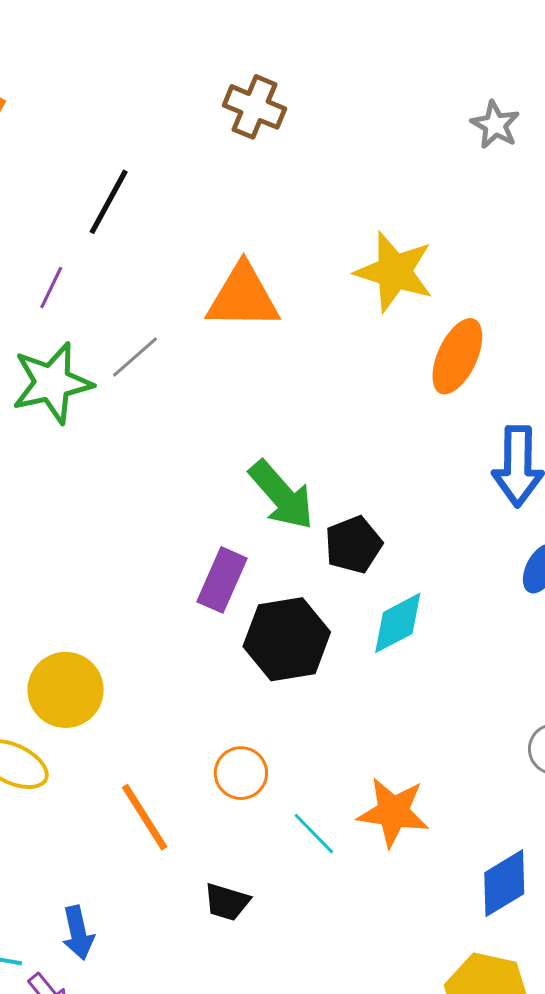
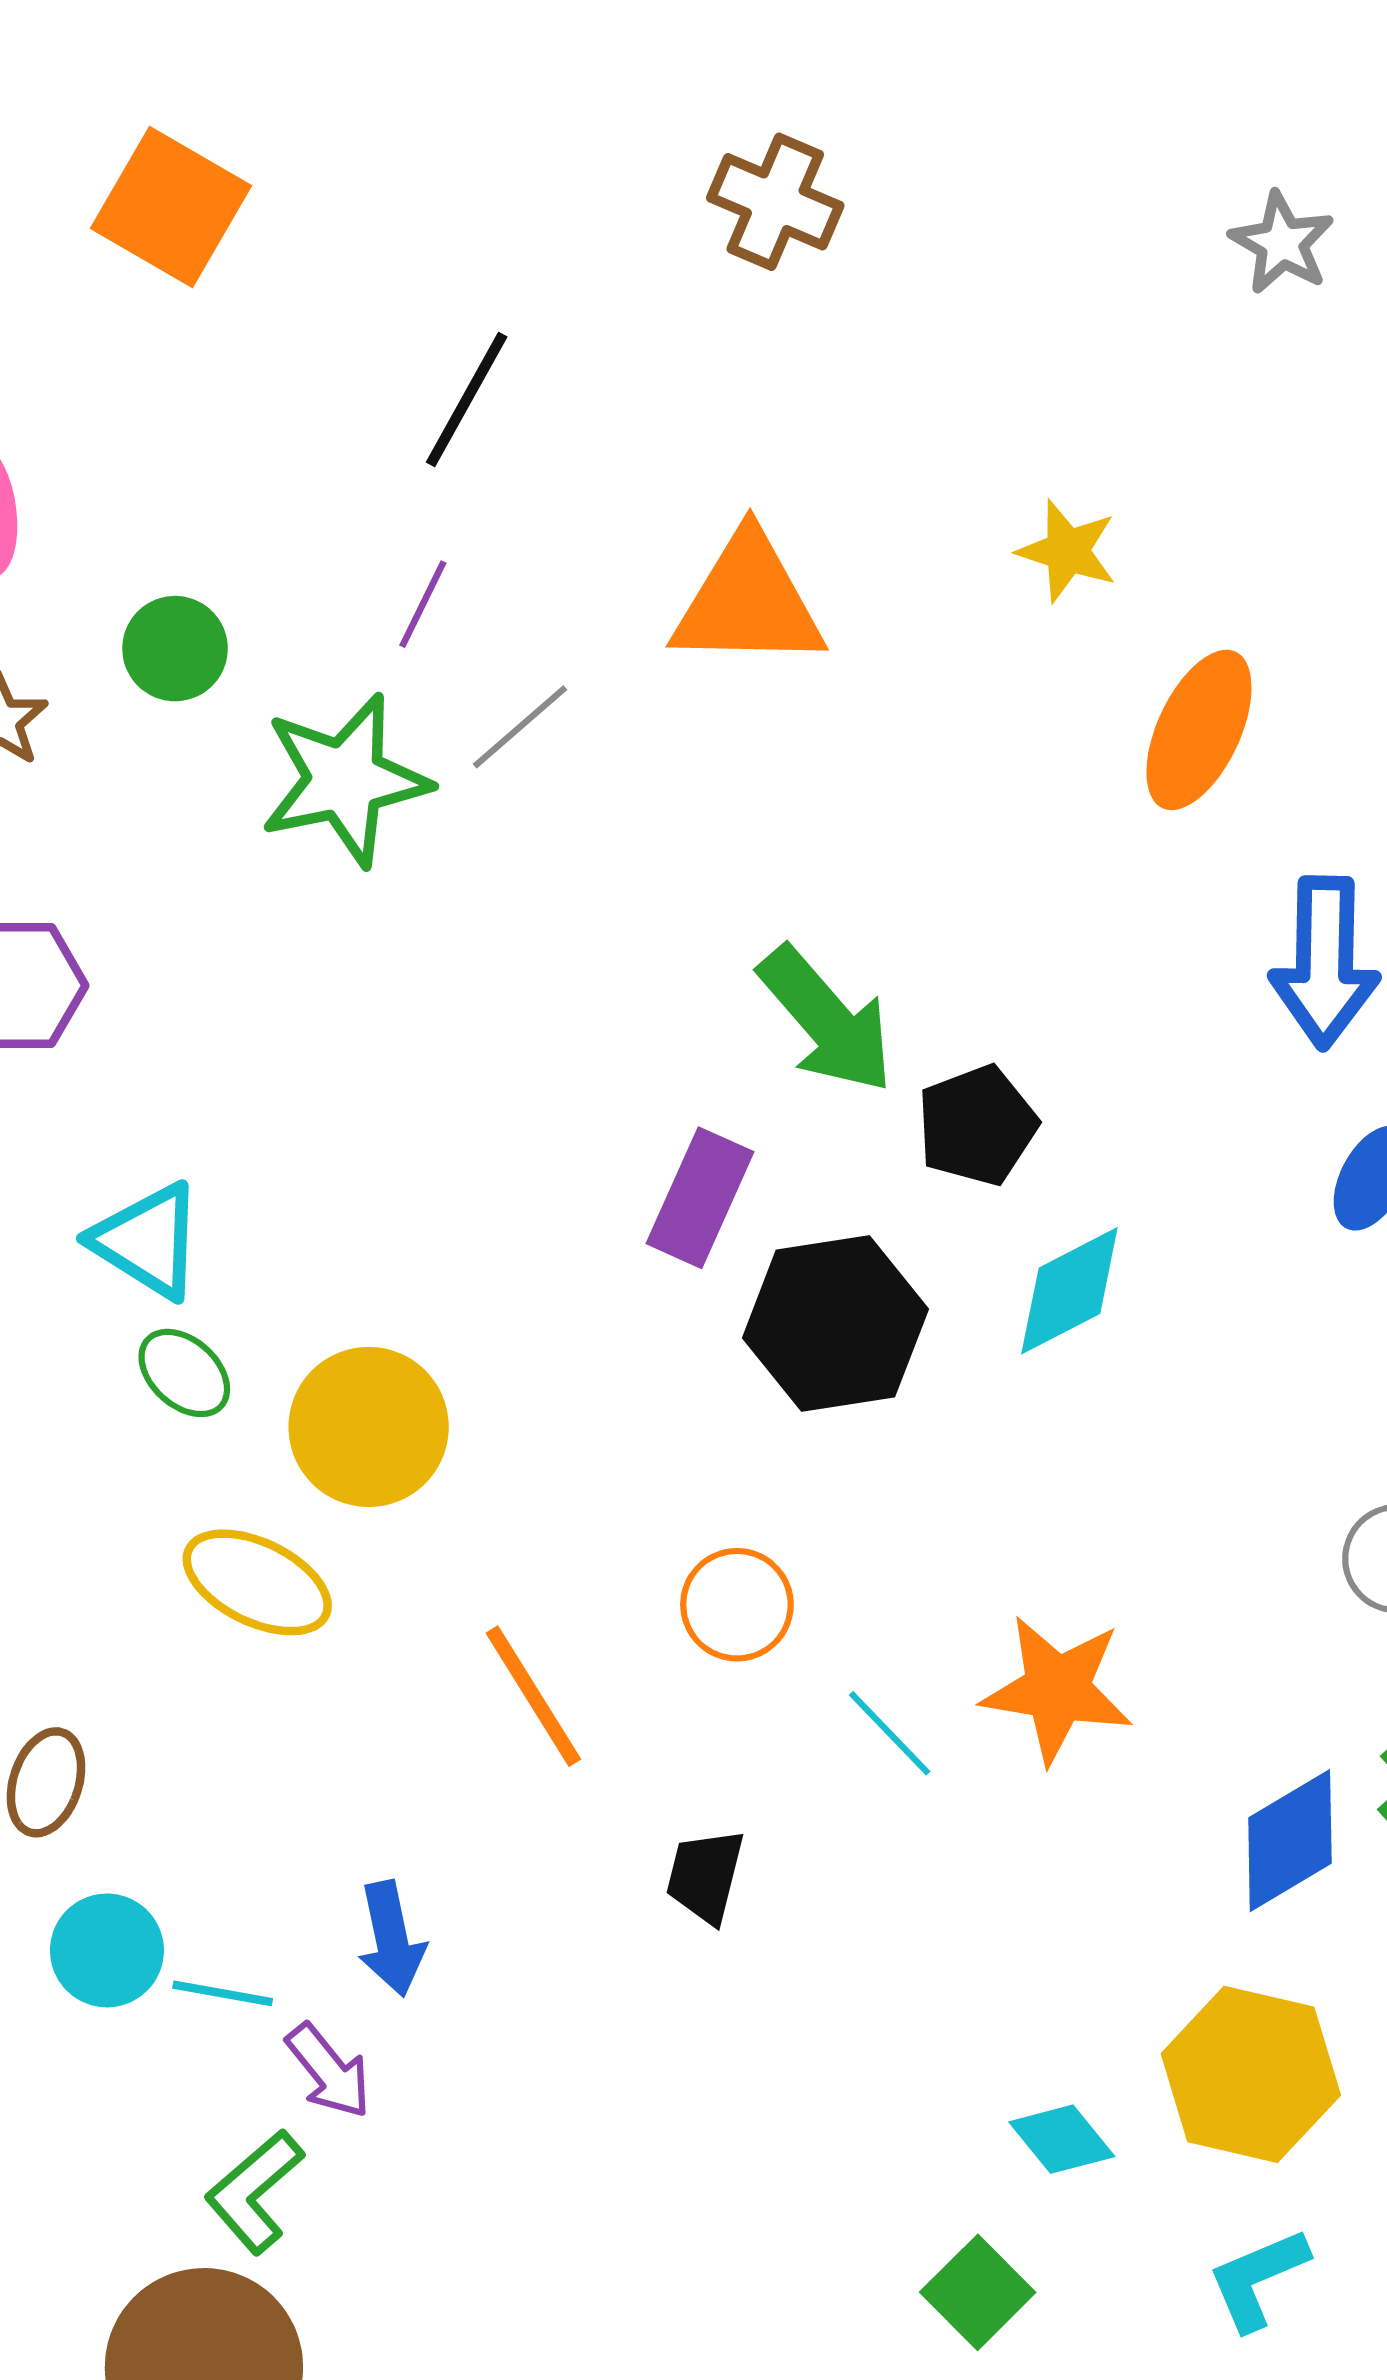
yellow star: (394, 272) -> (1067, 551), size x0.6
purple line: (51, 287) -> (423, 604), moved
black trapezoid: (227, 902) -> (705, 1876), turned 87

